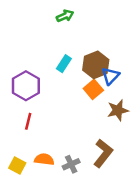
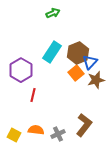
cyan rectangle: (64, 64) -> (52, 52), size x1.5
brown star: (118, 110) -> (96, 80), moved
red line: (28, 121) -> (33, 95), moved

